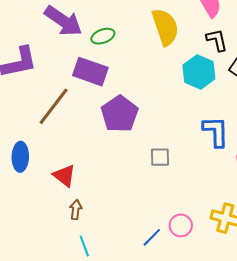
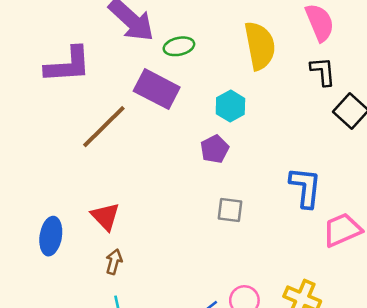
cyan hexagon: (199, 72) -> (230, 106), moved, size x0.7
purple pentagon: (120, 114) -> (215, 149), moved, size x0.6
blue ellipse: (20, 157) -> (51, 236), moved

